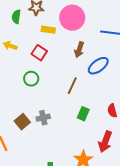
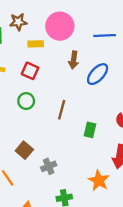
brown line: (72, 86) -> (62, 110), moved
gray cross: (43, 118) -> (49, 166), moved

